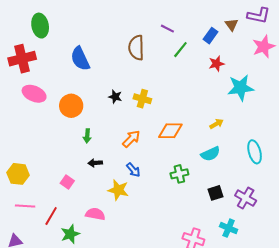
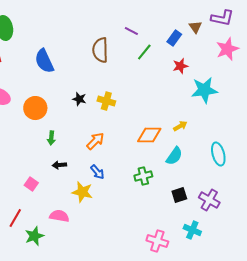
orange diamond: (170, 131) -> (149, 135), moved
cyan semicircle: (210, 154) -> (174, 156), turned -30

